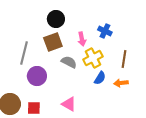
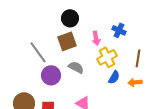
gray line: (24, 53) -> (38, 52), turned -50
gray semicircle: (69, 62) -> (76, 67), moved

